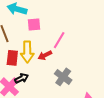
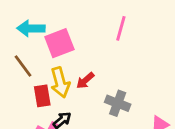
pink square: (34, 24) -> (59, 43), size x1.5
pink line: (59, 40) -> (121, 28), moved

